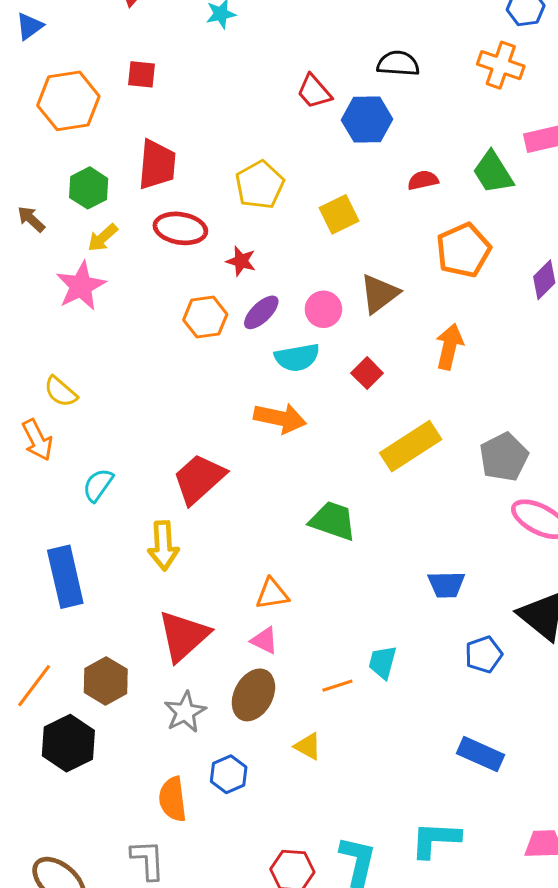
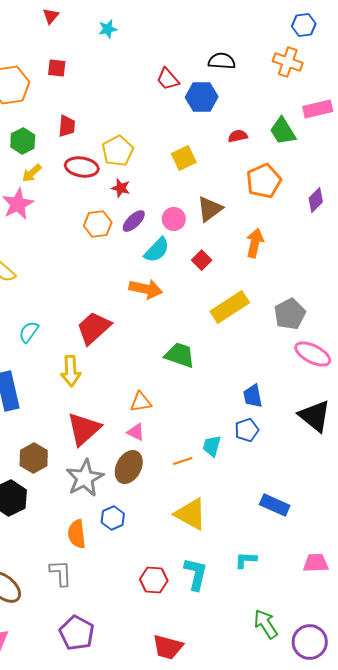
red trapezoid: (157, 165) -> (67, 126), size x0.7
yellow pentagon: (260, 185) -> (118, 151), moved
cyan semicircle: (297, 357) -> (157, 250), turned -36
blue trapezoid: (446, 585) -> (253, 396), turned 80
blue pentagon: (484, 654) -> (247, 430), moved
gray star: (185, 712) -> (85, 478), size x1.4
yellow triangle: (308, 746) -> (191, 514), moved, size x1.8
cyan L-shape: (435, 840) -> (246, 560), size x0.7

